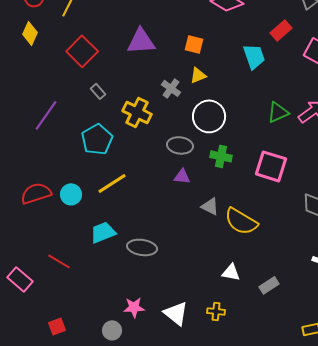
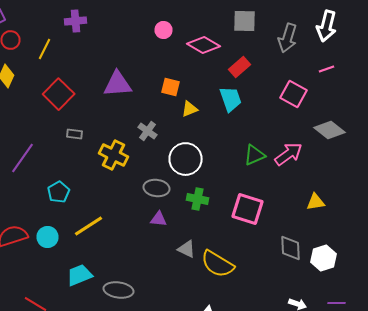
red rectangle: (281, 30) -> (240, 67), moved
yellow triangle: (198, 75) -> (190, 109), moved
gray rectangle: (98, 91) -> (74, 134), turned -42
cyan pentagon: (97, 139) -> (58, 192), moved, size x0.7

